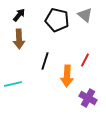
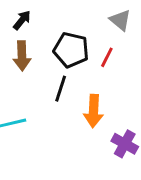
black pentagon: (57, 20) -> (71, 50), moved
red line: (85, 60) -> (107, 57), moved

